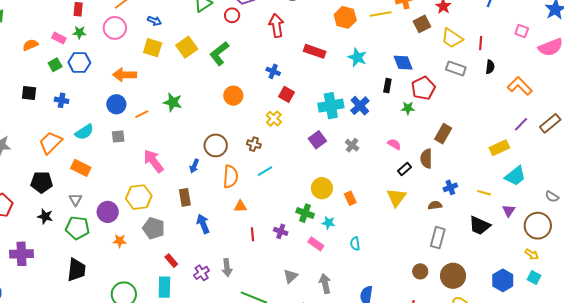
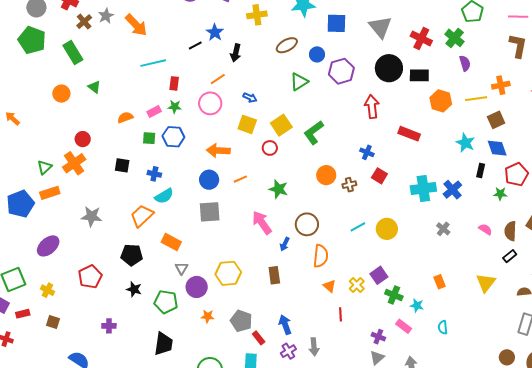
red circle: (232, 15) -> (270, 148), moved
brown square: (422, 24) -> (496, 120), moved
pink rectangle: (59, 38) -> (154, 111), turned -56
cyan star: (357, 57) -> (465, 143), moved
green square: (55, 65) -> (149, 138), turned 32
green star: (173, 102) -> (278, 189), moved
orange line: (142, 114) -> (240, 179), moved
yellow cross: (274, 119) -> (357, 285), moved
cyan semicircle: (84, 132) -> (164, 196), moved
gray square: (118, 136) -> (210, 212), size x1.6
purple square: (317, 140) -> (379, 275), moved
brown cross: (254, 144) -> (349, 185), moved, turned -32
brown semicircle: (426, 159) -> (510, 231), moved
pink arrow: (153, 161) -> (262, 223), moved
black rectangle: (405, 169) -> (510, 256), moved
cyan line: (265, 171) -> (358, 227), moved
yellow circle: (322, 188) -> (387, 229), moved
gray triangle: (75, 200) -> (182, 268), moved
orange triangle: (240, 206) -> (329, 286), turned 40
blue arrow: (203, 224) -> (285, 325), moved
gray pentagon: (154, 228) -> (241, 321), moved
purple cross: (281, 231) -> (378, 337), moved
purple cross: (21, 254) -> (109, 326), size x0.6

